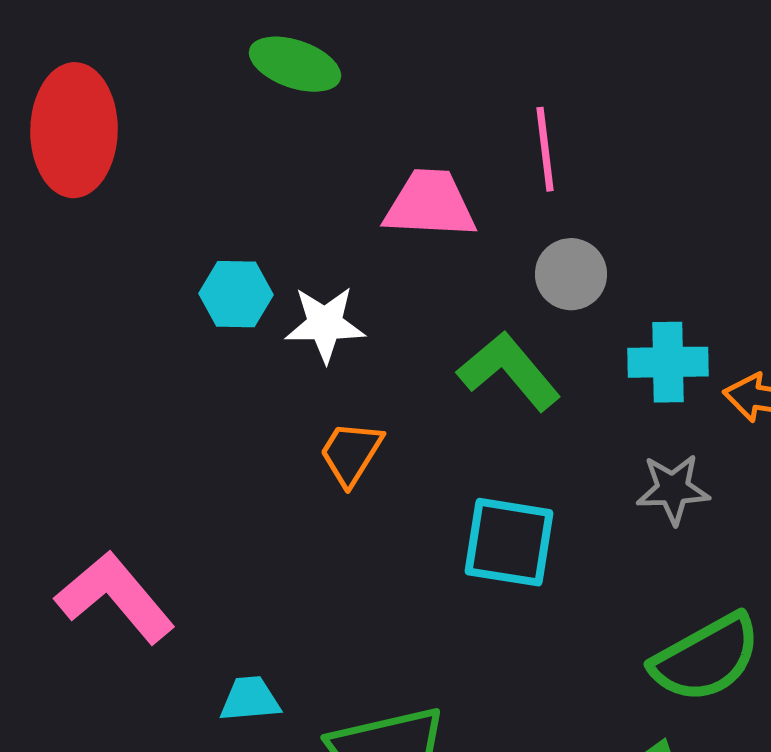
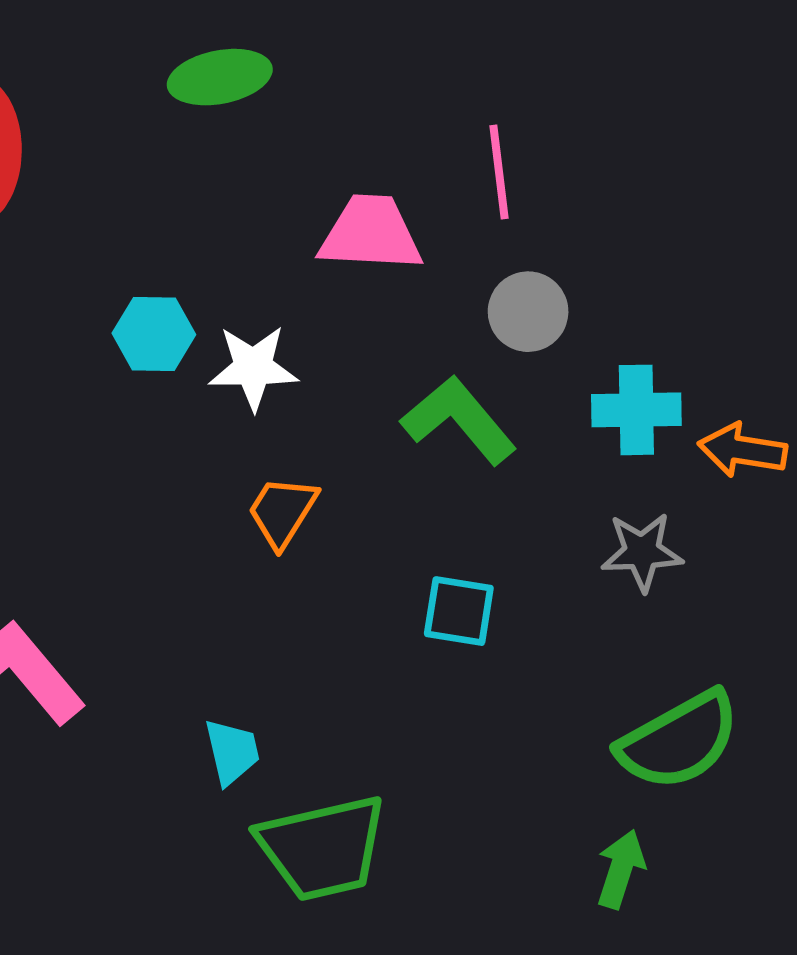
green ellipse: (295, 64) -> (220, 77), turned -30
cyan square: (509, 542) -> (459, 611), size x0.7
cyan trapezoid: (250, 699) -> (232, 752), moved, turned 82

